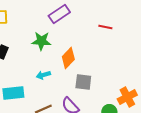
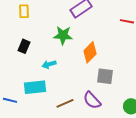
cyan arrow: (43, 75) -> (49, 64), moved

